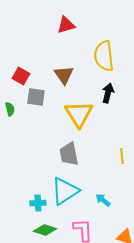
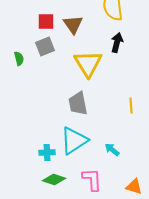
red square: (21, 76) -> (46, 22), moved, turned -30
gray square: (36, 97) -> (45, 47), turned -30

